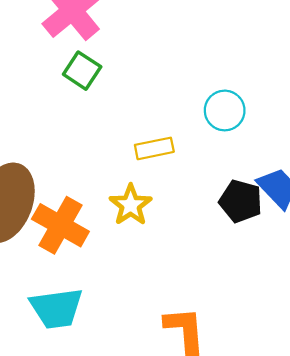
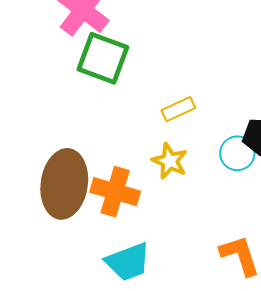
green square: (82, 71) -> (103, 58), size x1.6
cyan circle: (225, 110) -> (237, 153), moved

